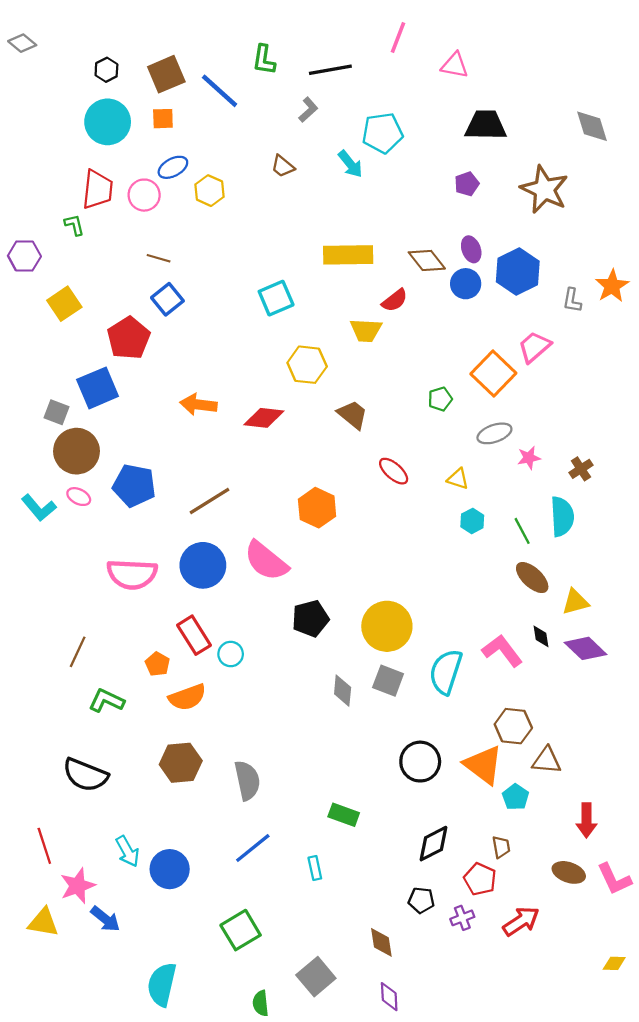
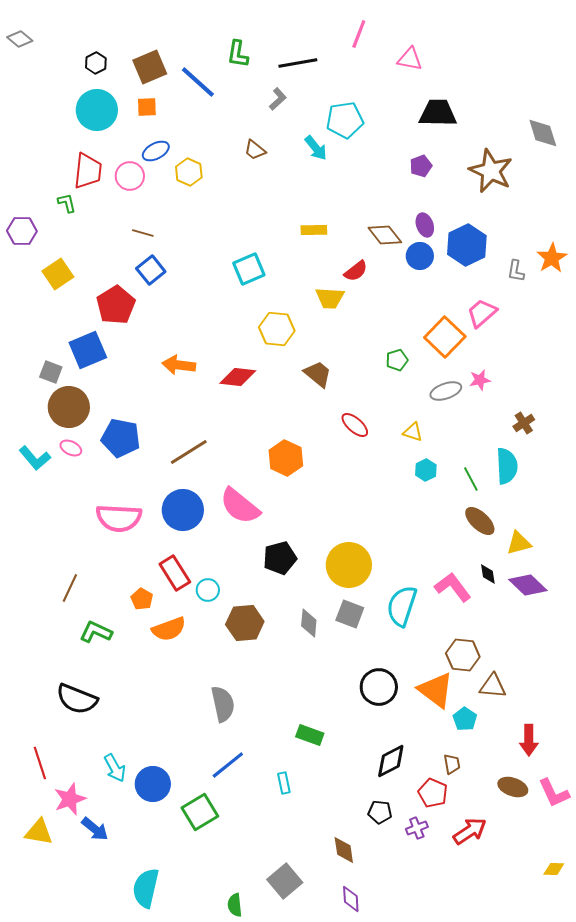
gray diamond: (592, 126) -> (543, 133), moved
yellow rectangle: (348, 255) -> (314, 230), size x0.6
pink star: (529, 458) -> (480, 380), moved
brown hexagon: (181, 763) -> (245, 623), moved
green square: (241, 930) -> (200, 812), moved

